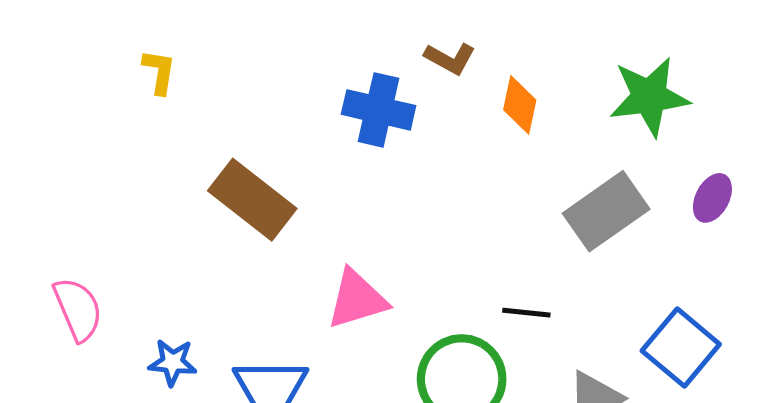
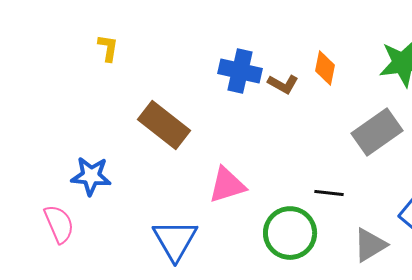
brown L-shape: (450, 58) -> (283, 84), moved
pink semicircle: (78, 309) -> (59, 224), moved
blue star: (173, 362) -> (91, 176), moved, size x1.4

